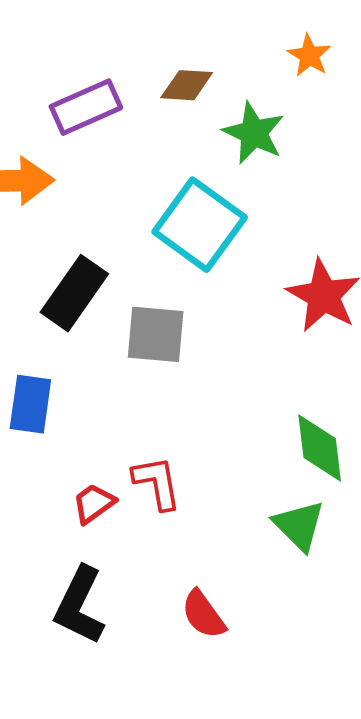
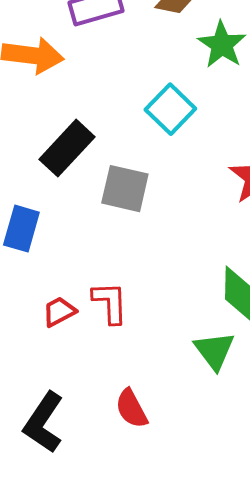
cyan square: (200, 225) -> (170, 109), size x0.7
black L-shape: (80, 605) -> (44, 423), moved

